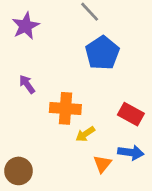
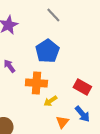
blue pentagon: (102, 53) -> (47, 51), moved
blue arrow: (131, 152) -> (82, 114), turned 42

